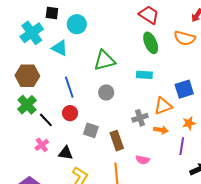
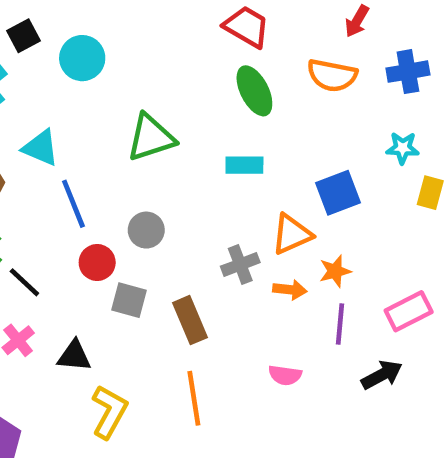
black square: (52, 13) -> (23, 36), turned -32
cyan triangle: (60, 48) -> (41, 148), moved
gray circle: (106, 92) -> (146, 230), moved
red circle: (70, 113) -> (97, 263), moved
orange star: (189, 123) -> (335, 271), moved
pink semicircle: (143, 160) -> (285, 375), moved

